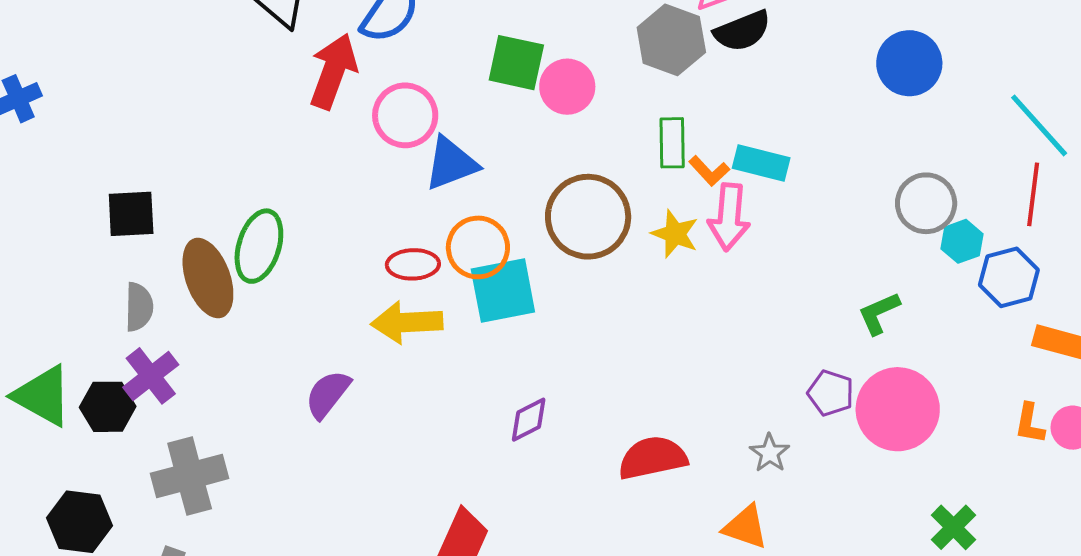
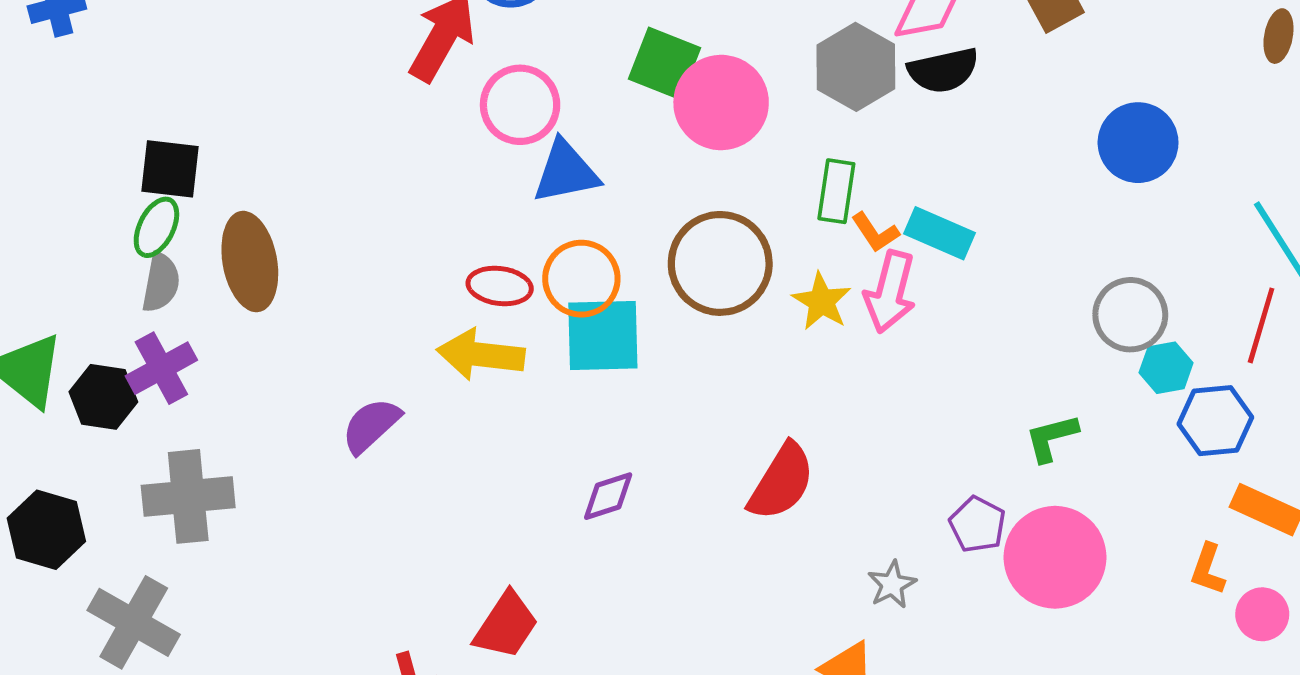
pink circle: (567, 87) -> (721, 103), size x1.4
green ellipse: (259, 246) -> (156, 227), moved, size x0.7
orange L-shape: (1030, 423) -> (1208, 569), moved
red semicircle: (653, 458) -> (782, 482), moved, turned 124

